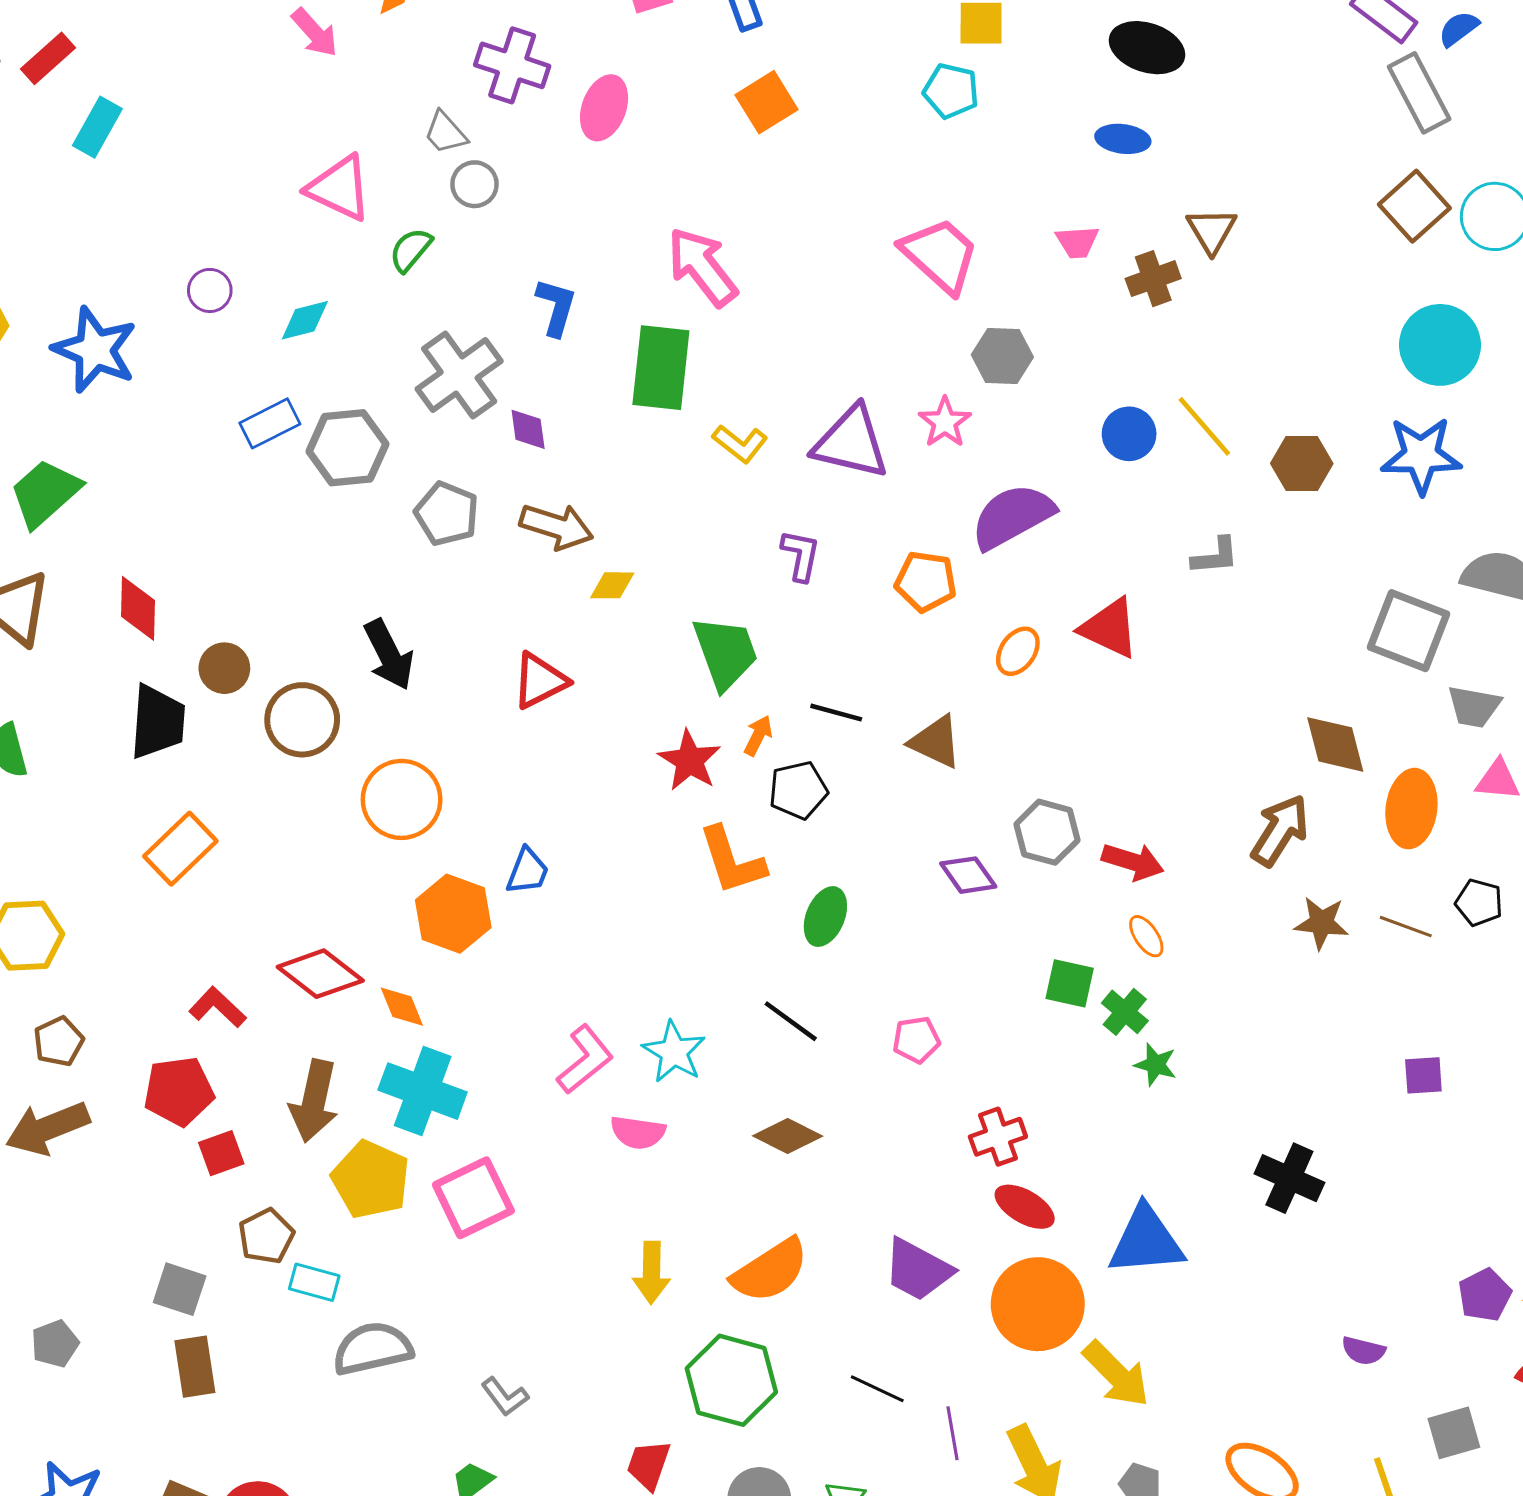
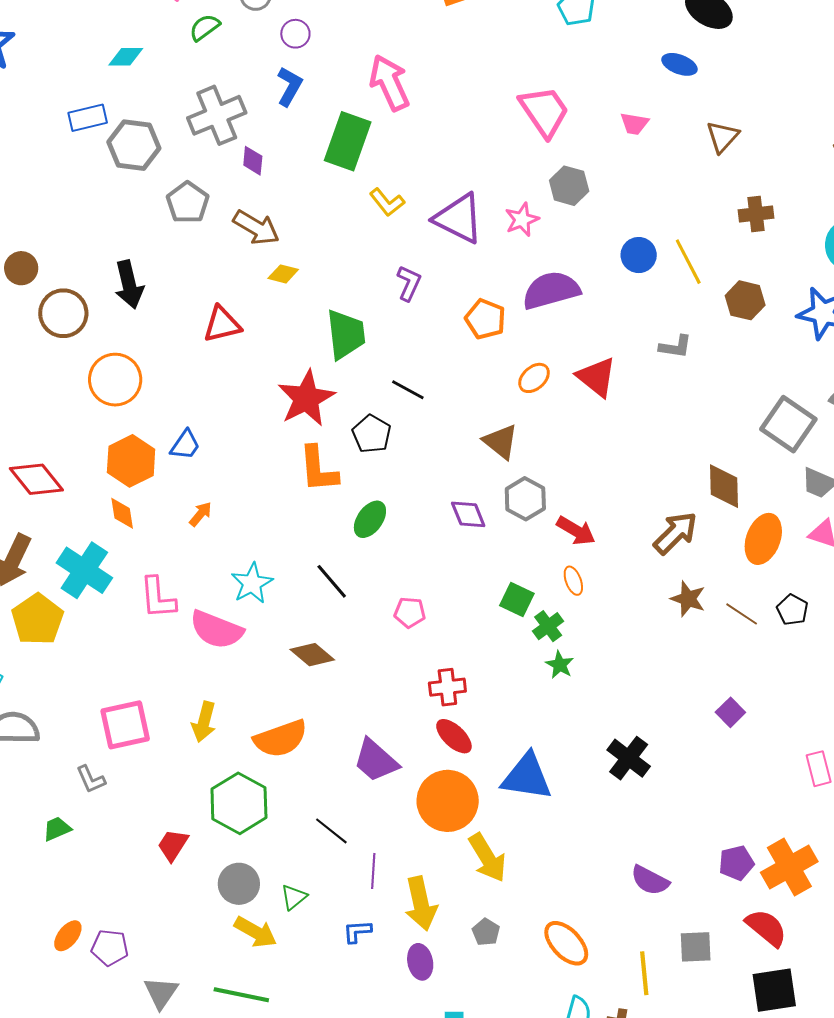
brown cross: (1153, 279) -> (756, 214), moved
purple circle: (210, 290) -> (295, 34), moved
orange arrow: (758, 736) -> (200, 514), moved
brown triangle: (936, 742) -> (501, 442), moved
red star: (689, 761) -> (306, 398), size x1.4
black pentagon: (798, 790) -> (372, 434), turned 30
orange diamond: (402, 1007) -> (122, 513), moved
pink L-shape: (585, 1059) -> (158, 598), moved, turned 111
purple square: (1423, 1075) -> (730, 712), turned 36
pink semicircle: (638, 1132) -> (216, 630), size x1.5
pink square: (473, 1198) -> (125, 725), moved
purple semicircle: (1363, 1351) -> (650, 880), size x1.4

